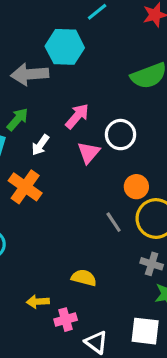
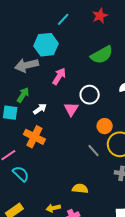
pink arrow: (77, 116) -> (59, 76), moved
white arrow: (40, 145) -> (40, 109), turned -152

